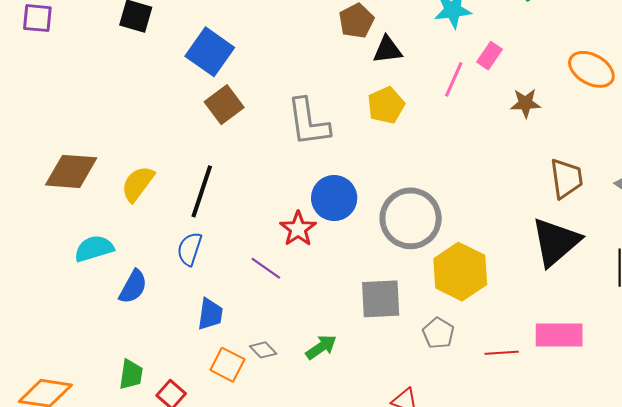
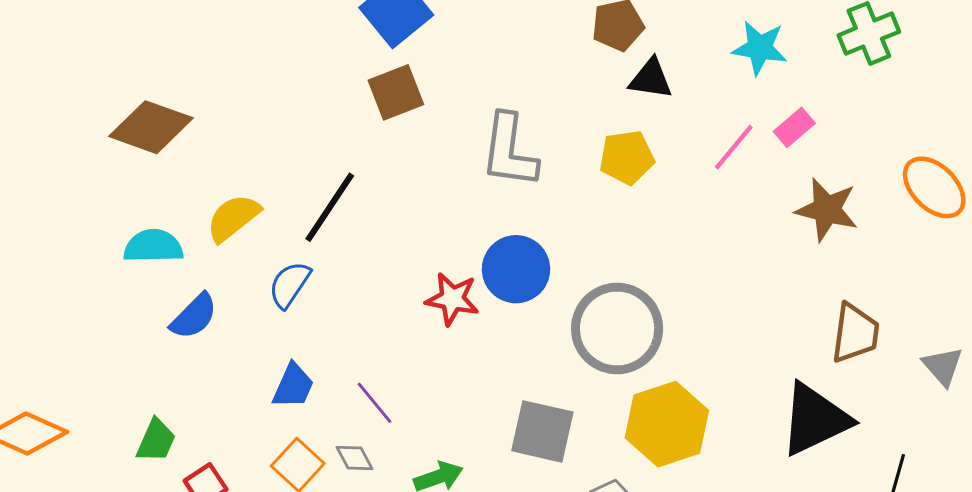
brown star: (526, 103) -> (827, 210), size x1.4
yellow semicircle: (138, 184) -> (233, 218), moved
red star: (298, 229) -> (452, 299), turned 30
purple line: (266, 268) -> (374, 403), moved

